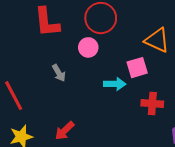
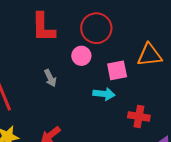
orange triangle: (157, 40) -> (149, 55), turned -36
pink square: (137, 68) -> (117, 70), moved

